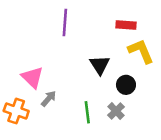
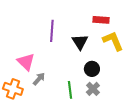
purple line: (65, 22) -> (52, 31), moved
black triangle: (100, 65) -> (80, 42), moved
black circle: (126, 85) -> (92, 69), moved

